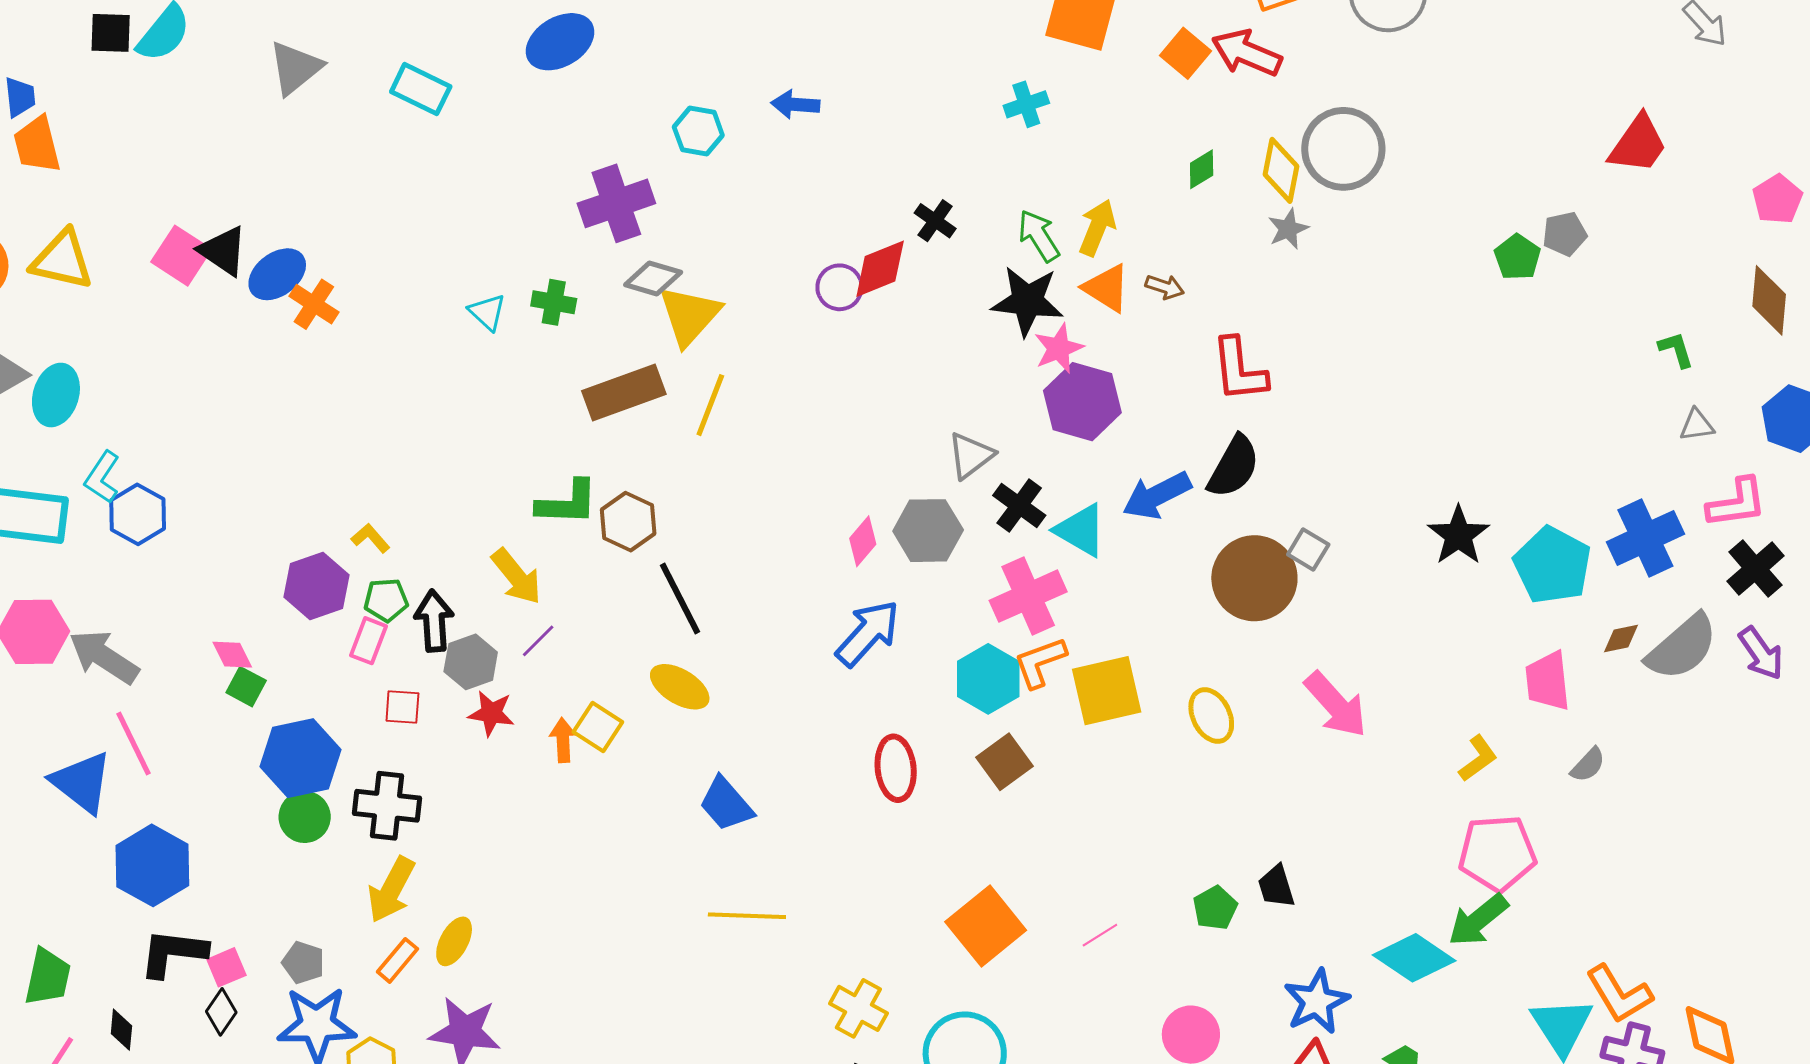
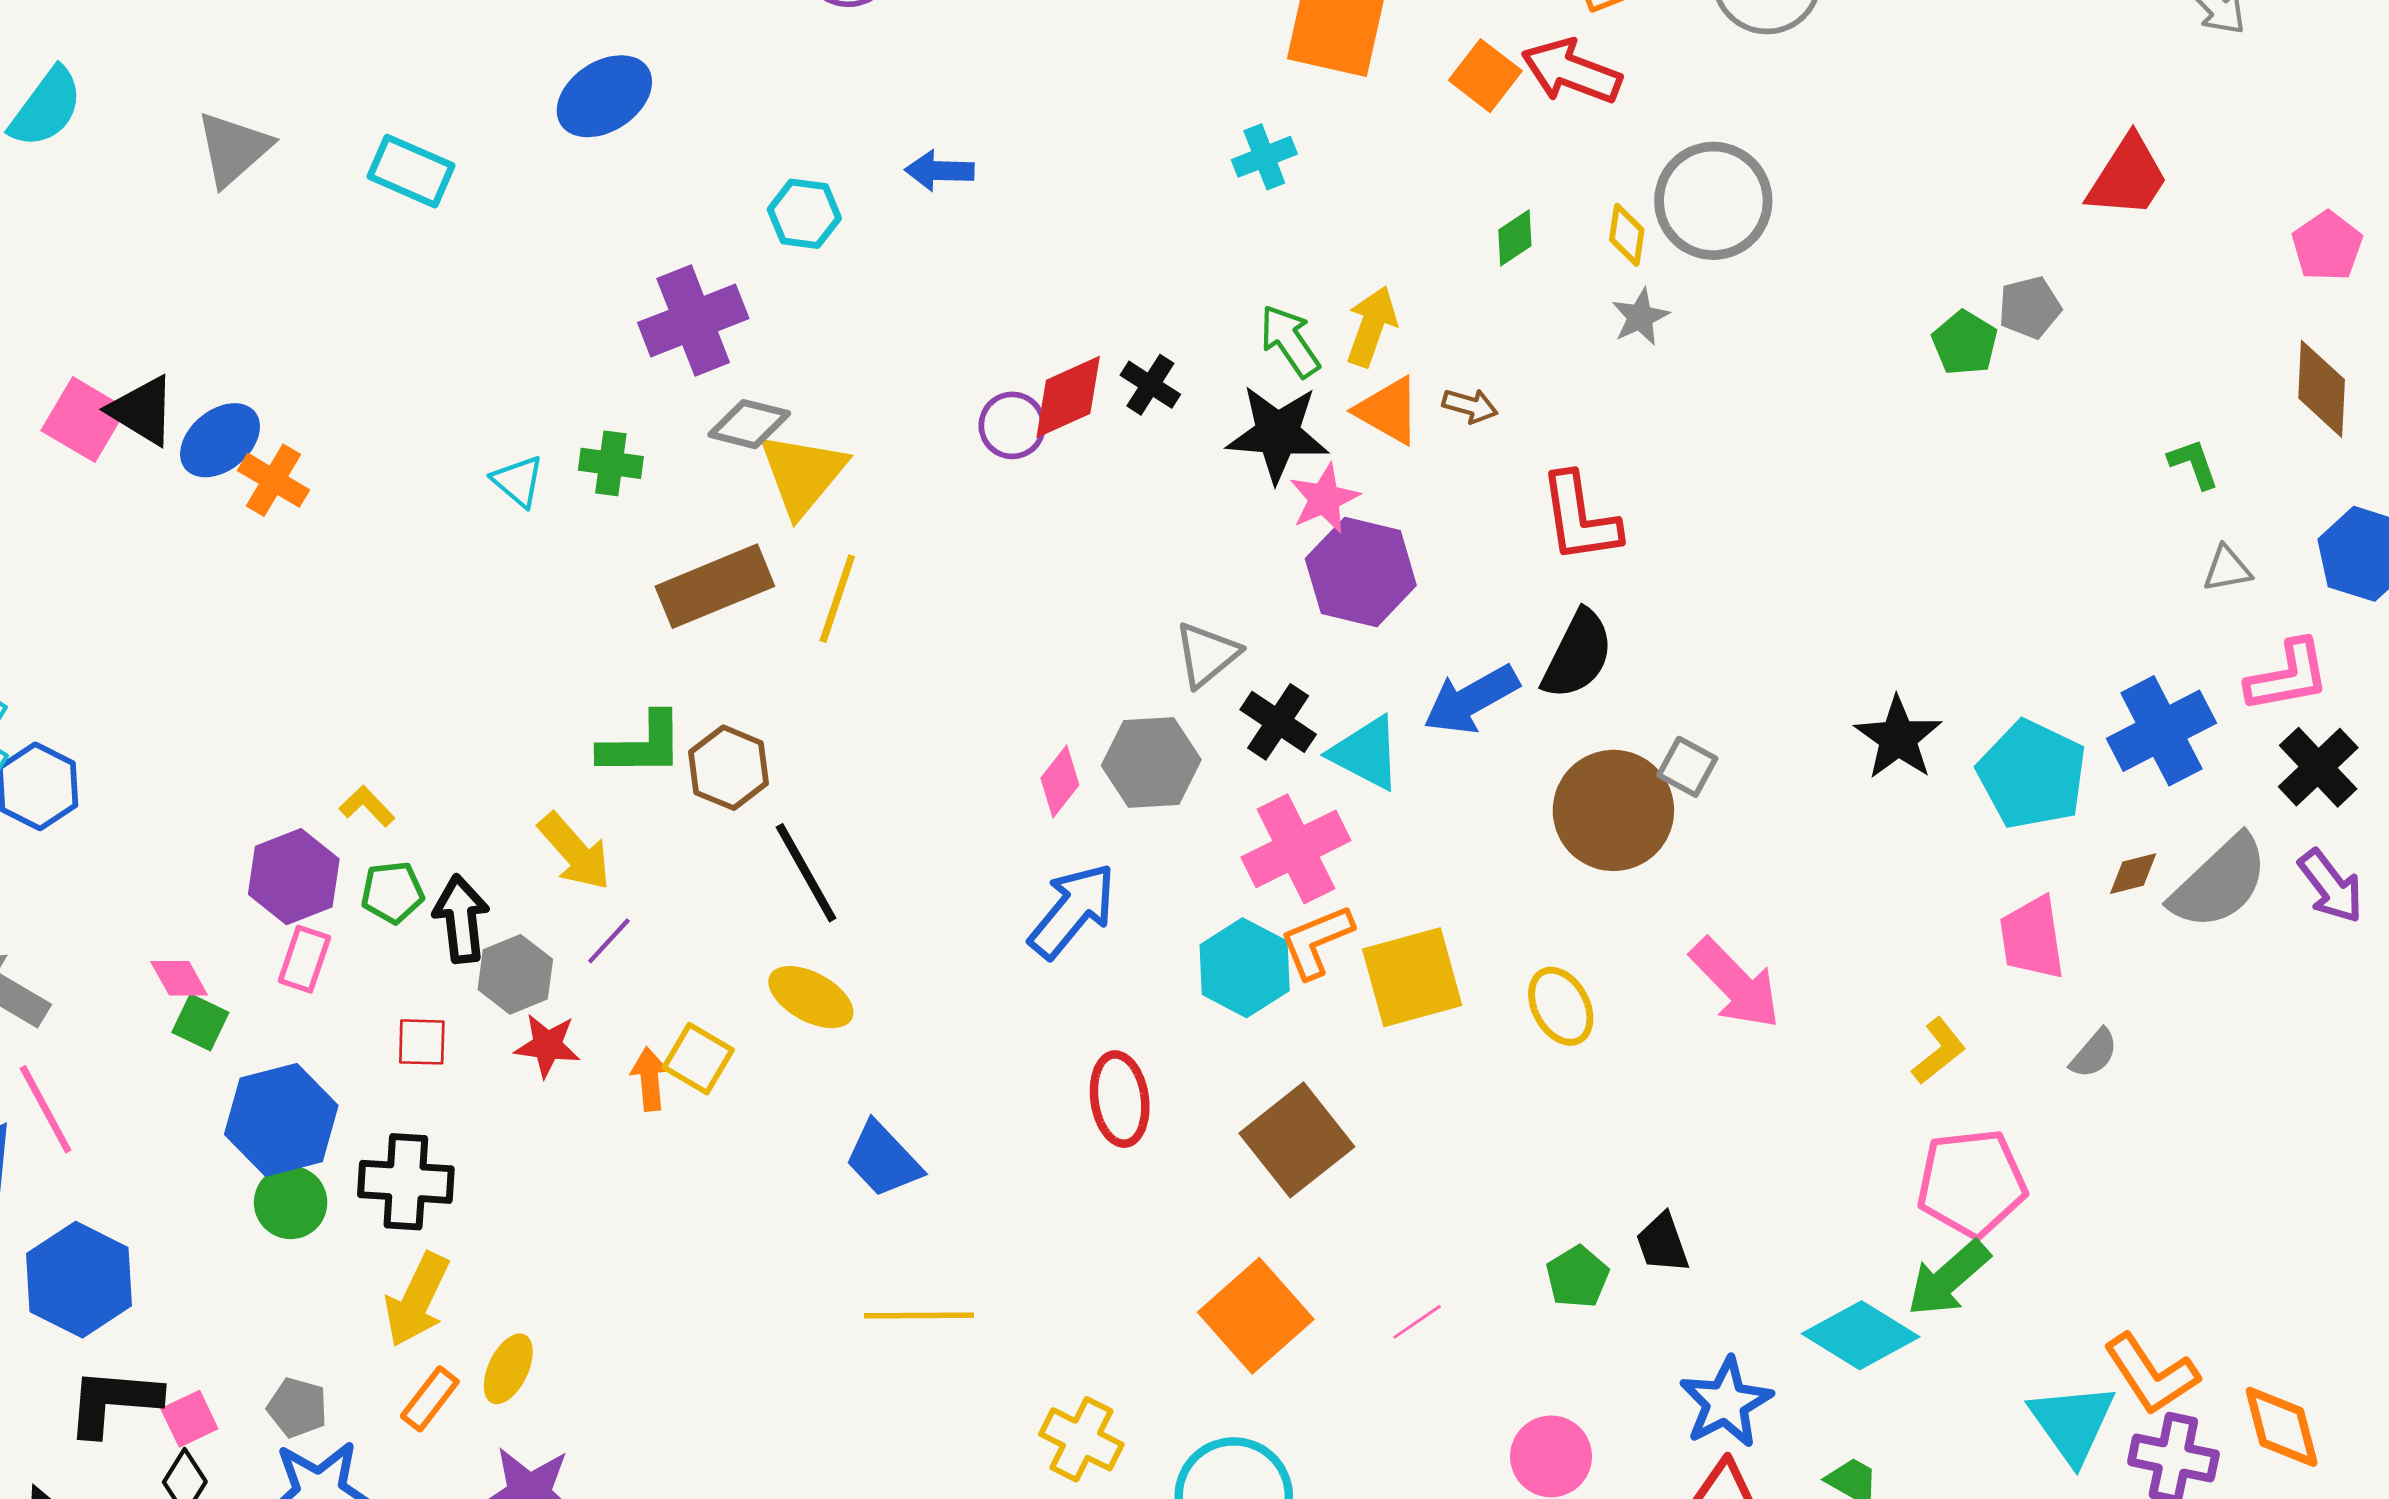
yellow diamond: (1281, 170) -> (1627, 235), size x0.7
black cross: (935, 221) -> (1150, 385), moved
pink rectangle: (369, 641) -> (304, 959), moved
brown square: (1004, 762) -> (1297, 1140), moved, size x1.4

